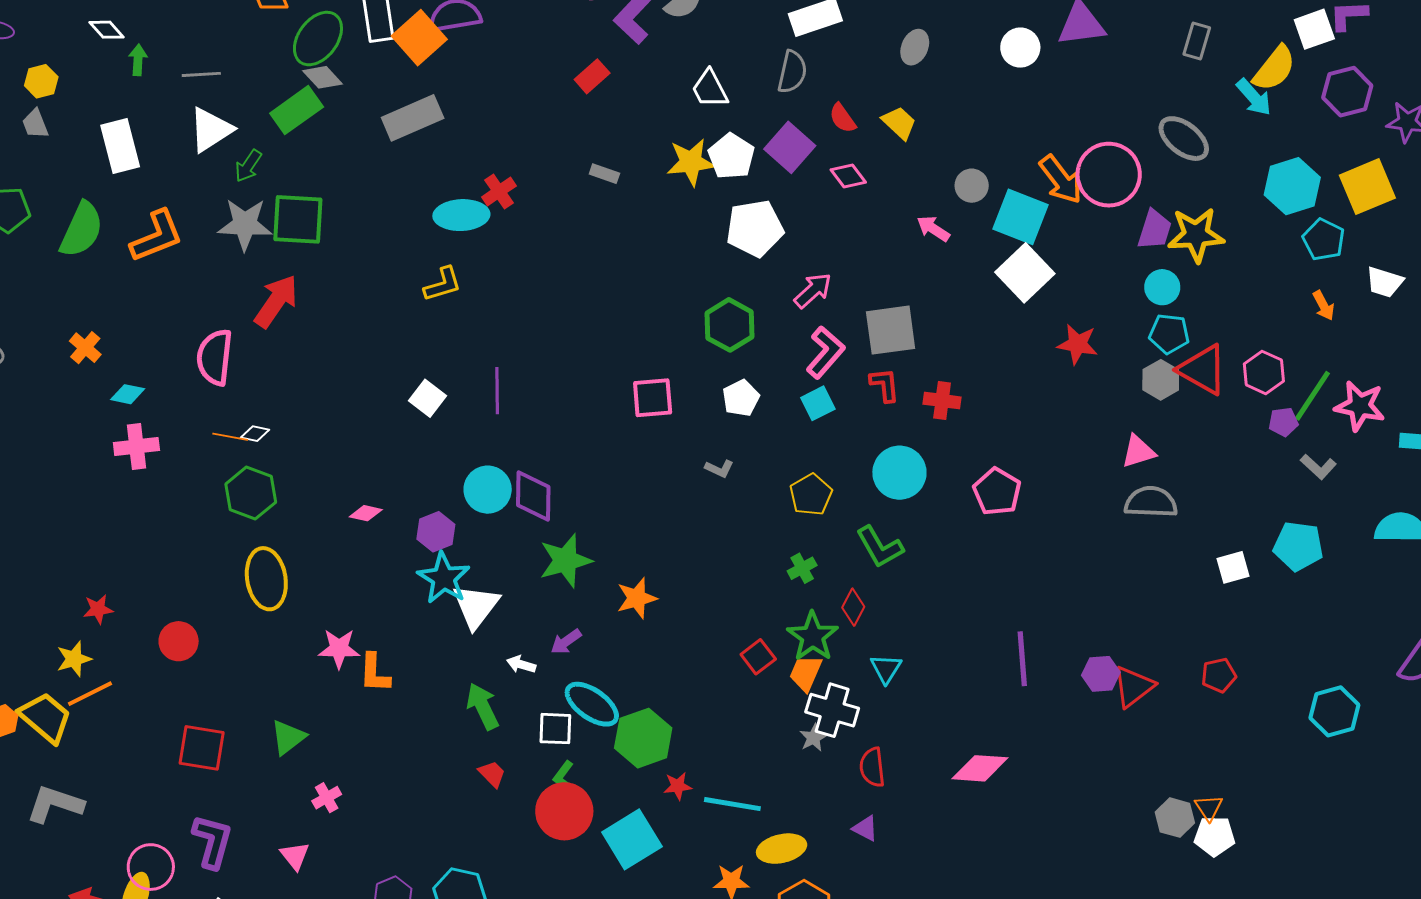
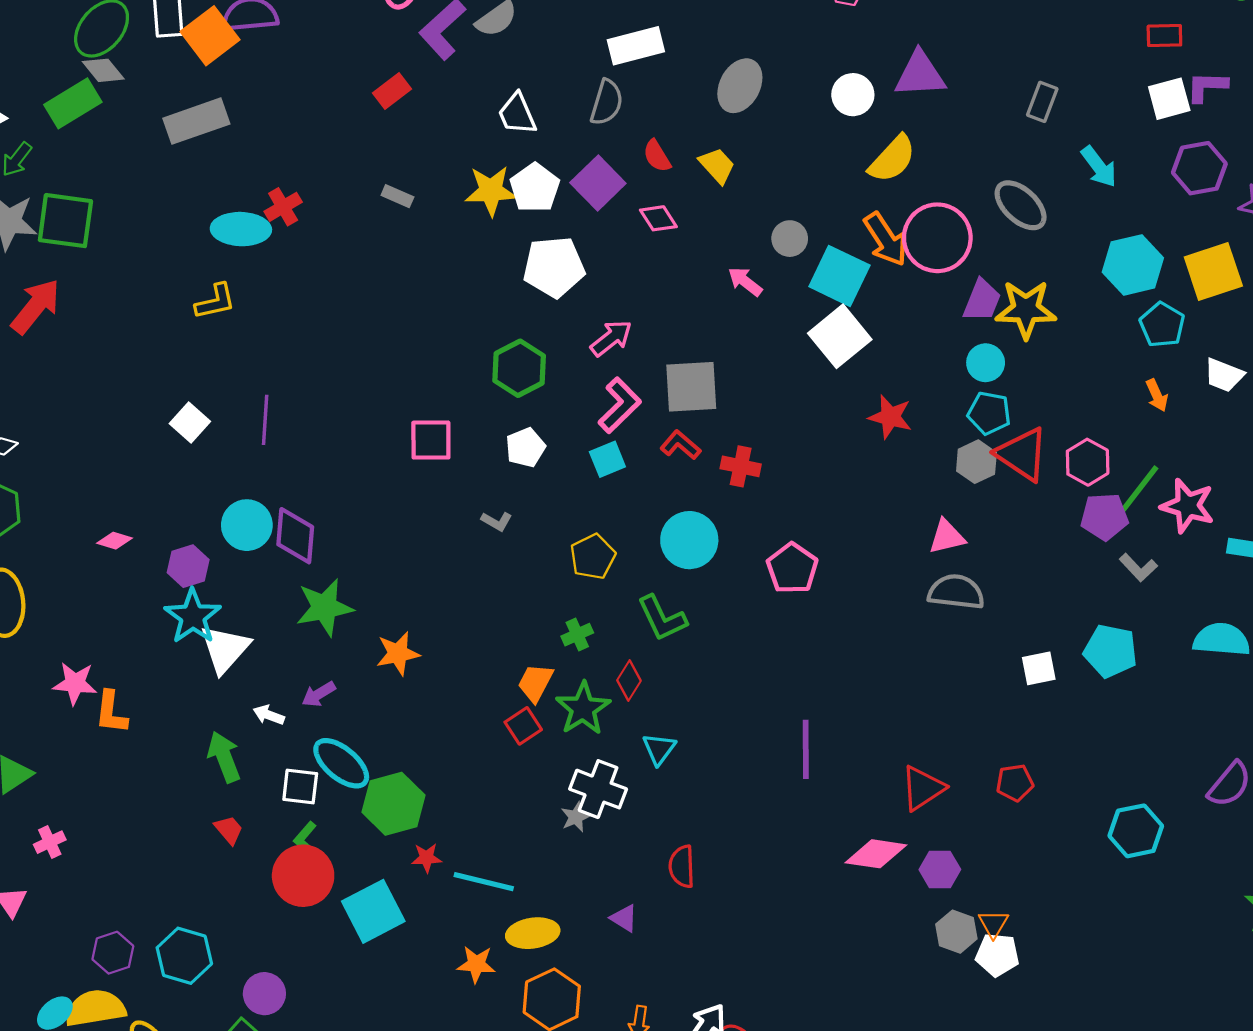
gray ellipse: (915, 47) -> (740, 86), size x1.4
yellow semicircle: (1274, 68) -> (892, 159), moved
red L-shape: (885, 385) -> (680, 445), turned -48
purple pentagon: (1283, 422) -> (1104, 517), size x1.5
orange trapezoid: (806, 673) -> (535, 683), moved
purple hexagon: (1101, 674) -> (940, 869), moved
red semicircle: (872, 767) -> (682, 866), moved
pink diamond: (980, 768) -> (876, 854), moved

